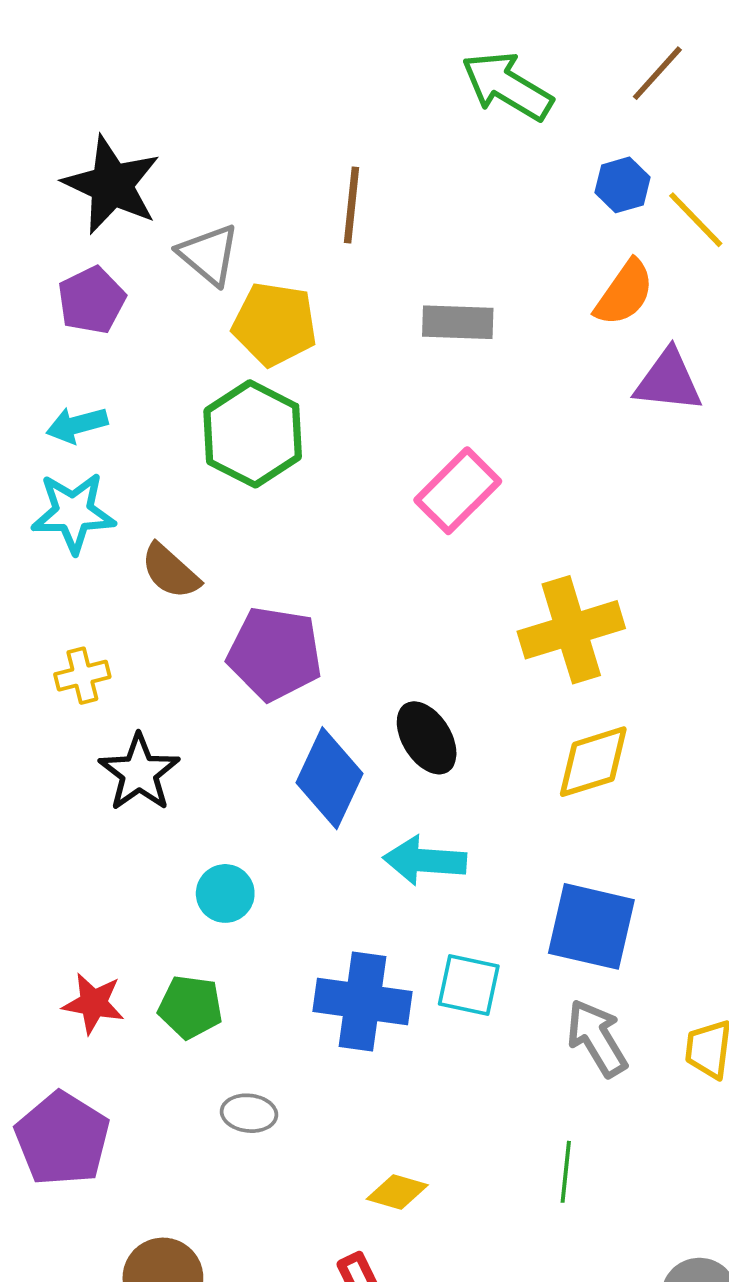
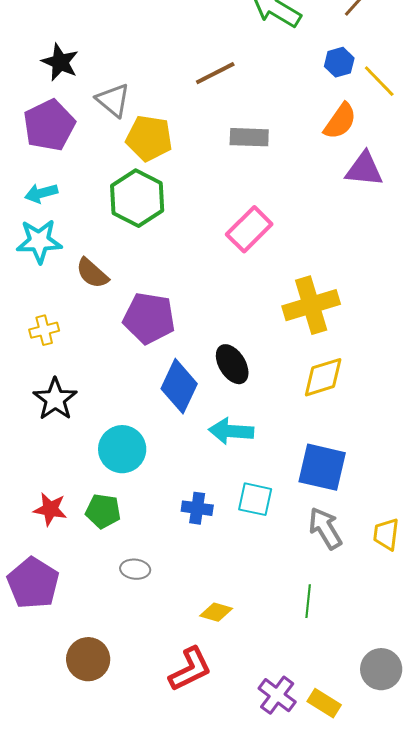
black star: (112, 185) -> (60, 62), size x0.7
brown line: (352, 205) -> (215, 73), moved, turned 57
purple pentagon: (92, 300) -> (49, 125), size x1.4
black star: (139, 773) -> (55, 399), moved
cyan circle: (225, 893) -> (122, 449), size x1.5
blue cross: (363, 1002) -> (197, 508), size x0.6

